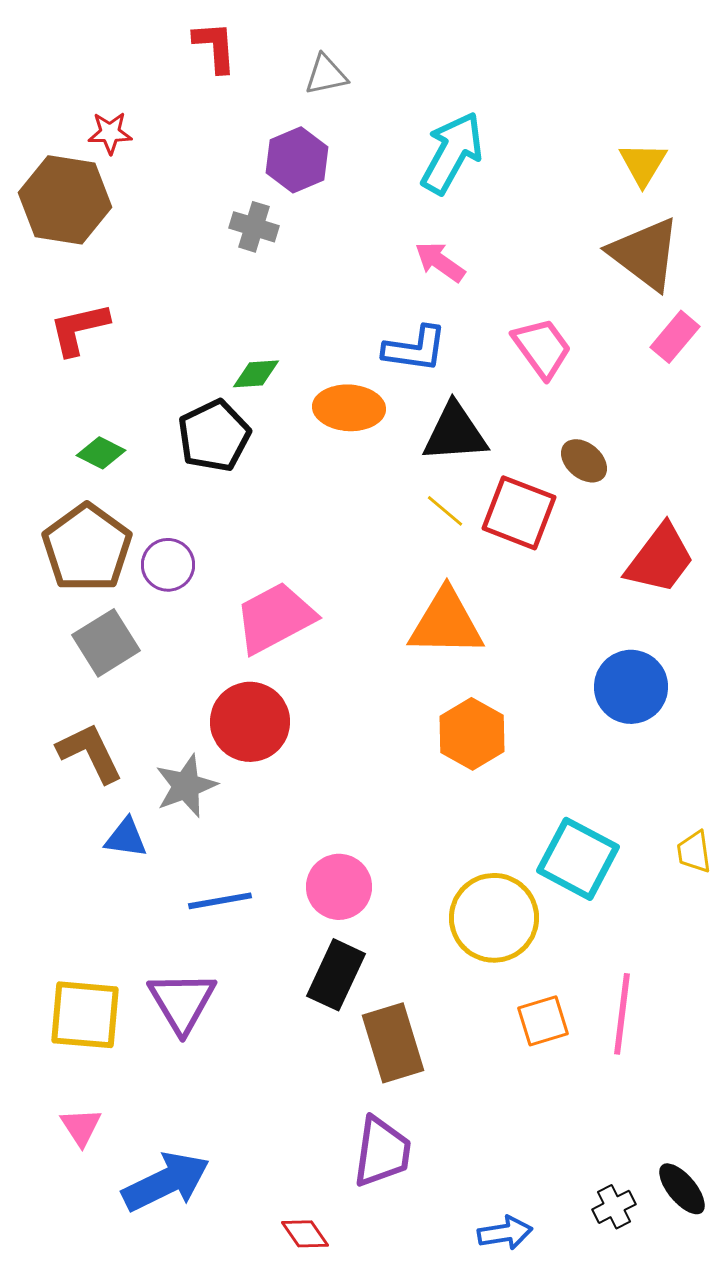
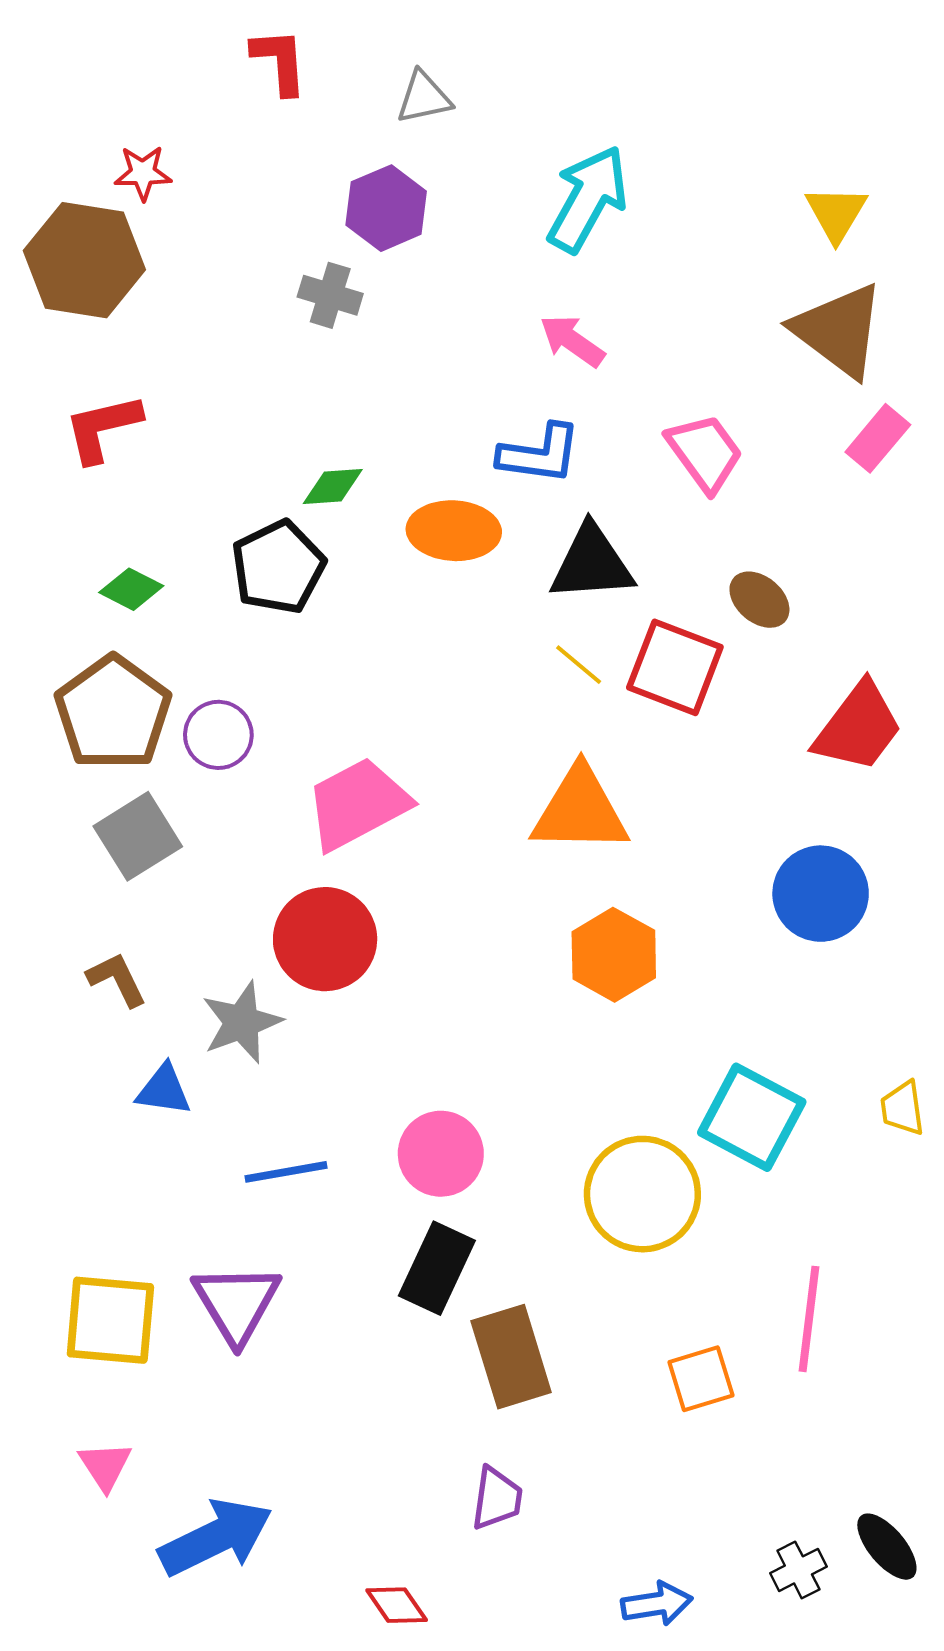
brown L-shape: (90, 753) -> (117, 979), size x0.7
orange square: (543, 1021) -> (701, 1379), moved
purple trapezoid: (382, 1152) -> (497, 1498), size x0.7

